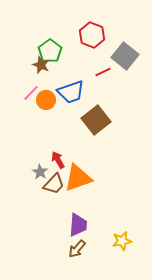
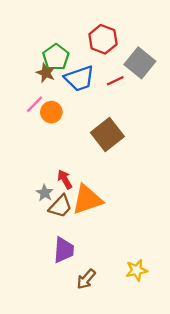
blue trapezoid: (71, 92) -> (79, 78), moved
purple trapezoid: (78, 225) -> (64, 250), moved

